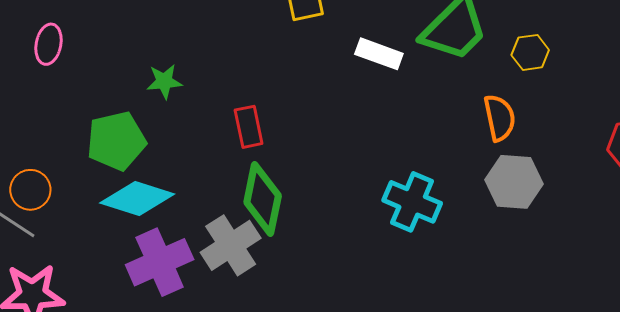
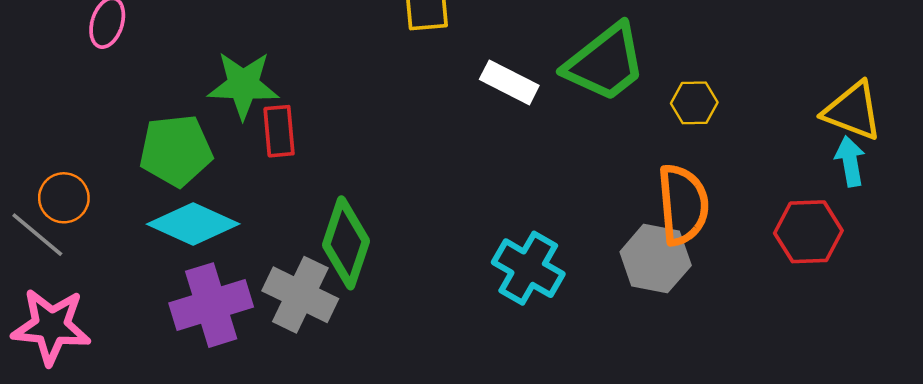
green star: (164, 81) -> (243, 85), size x1.6
orange semicircle: (500, 118) -> (683, 205), moved, size x1.4
red rectangle: (249, 127) -> (279, 131), moved
gray cross: (231, 245) -> (300, 295), turned -38

